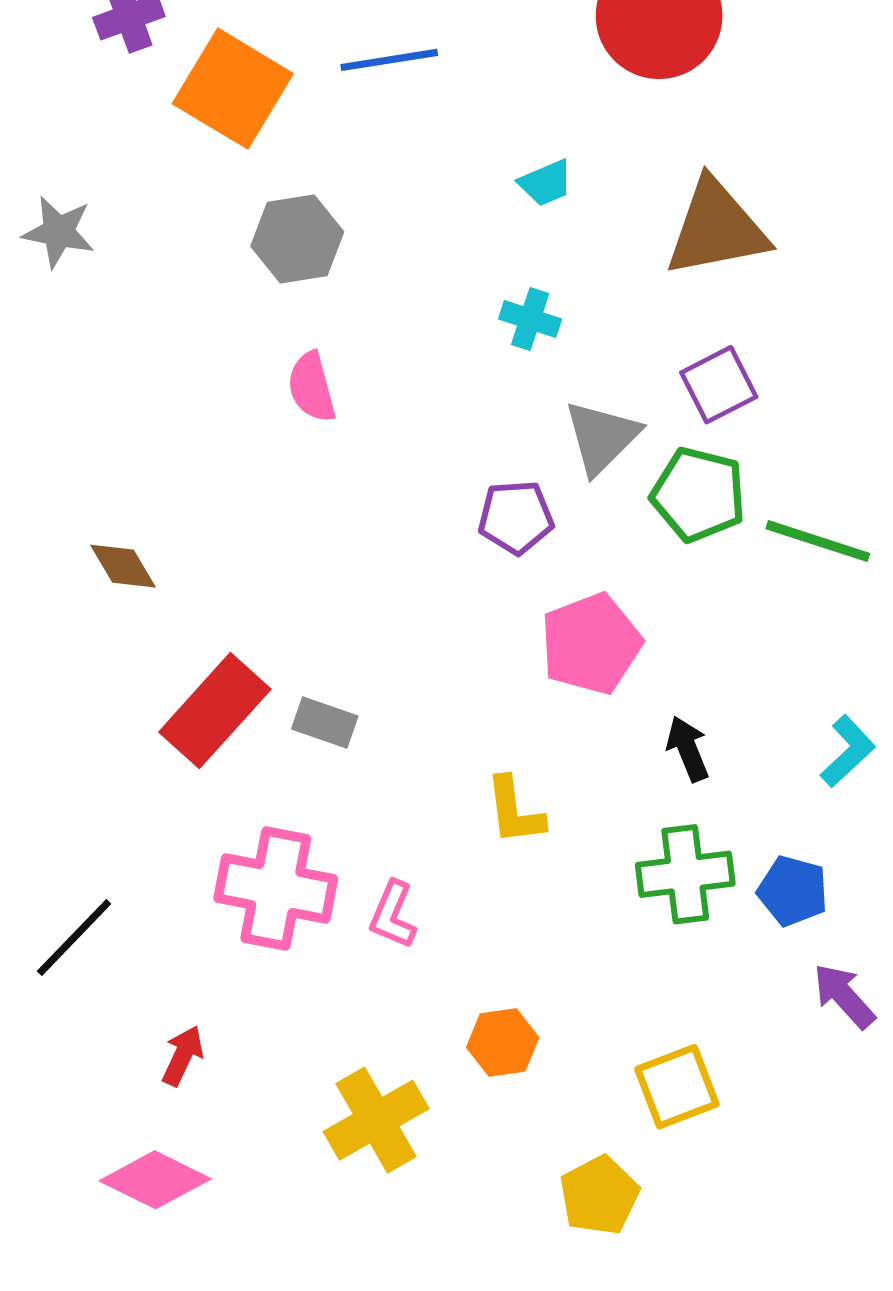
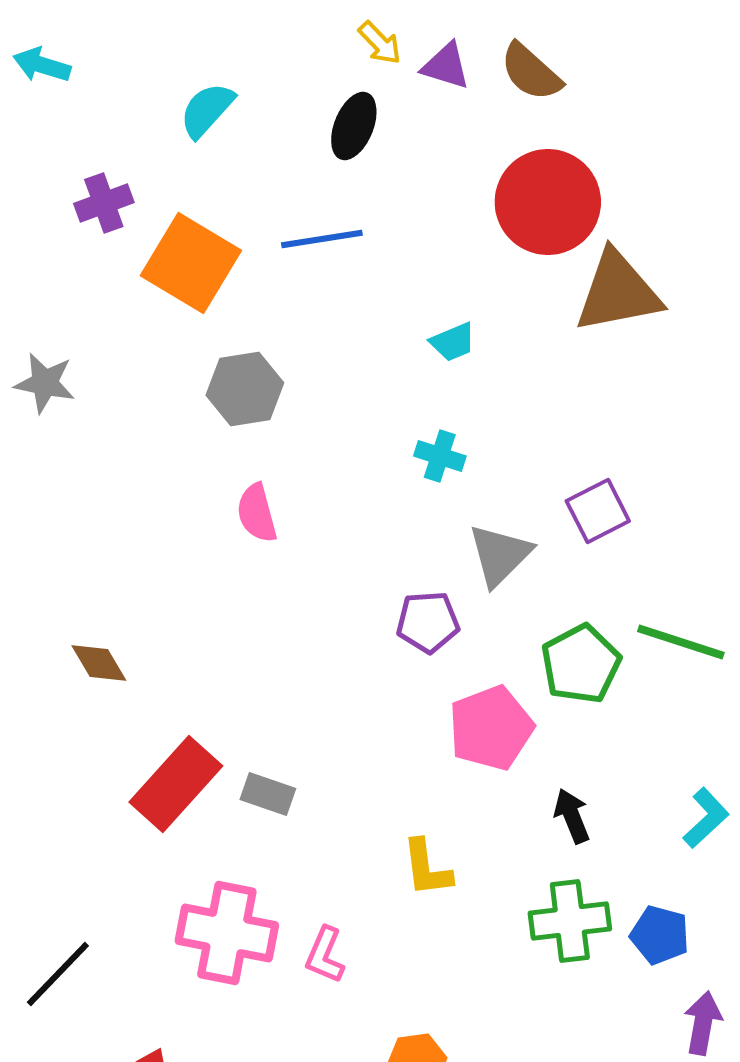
brown triangle: (716, 228) -> (618, 292), moved
green pentagon: (698, 495) -> (581, 664), moved, turned 30
purple arrow: (844, 996) -> (703, 1023), turned 52

